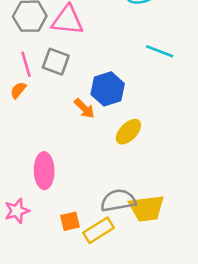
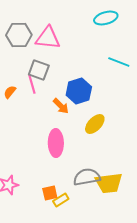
pink line: (26, 64) -> (32, 84), moved
pink ellipse: (44, 171) -> (56, 143), moved
yellow rectangle: (99, 230) -> (61, 200), moved, size x0.7

